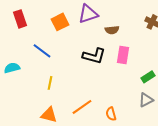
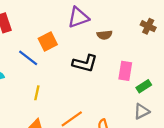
orange square: (60, 22) -> (48, 41), moved
pink rectangle: (123, 55) -> (125, 71), moved

